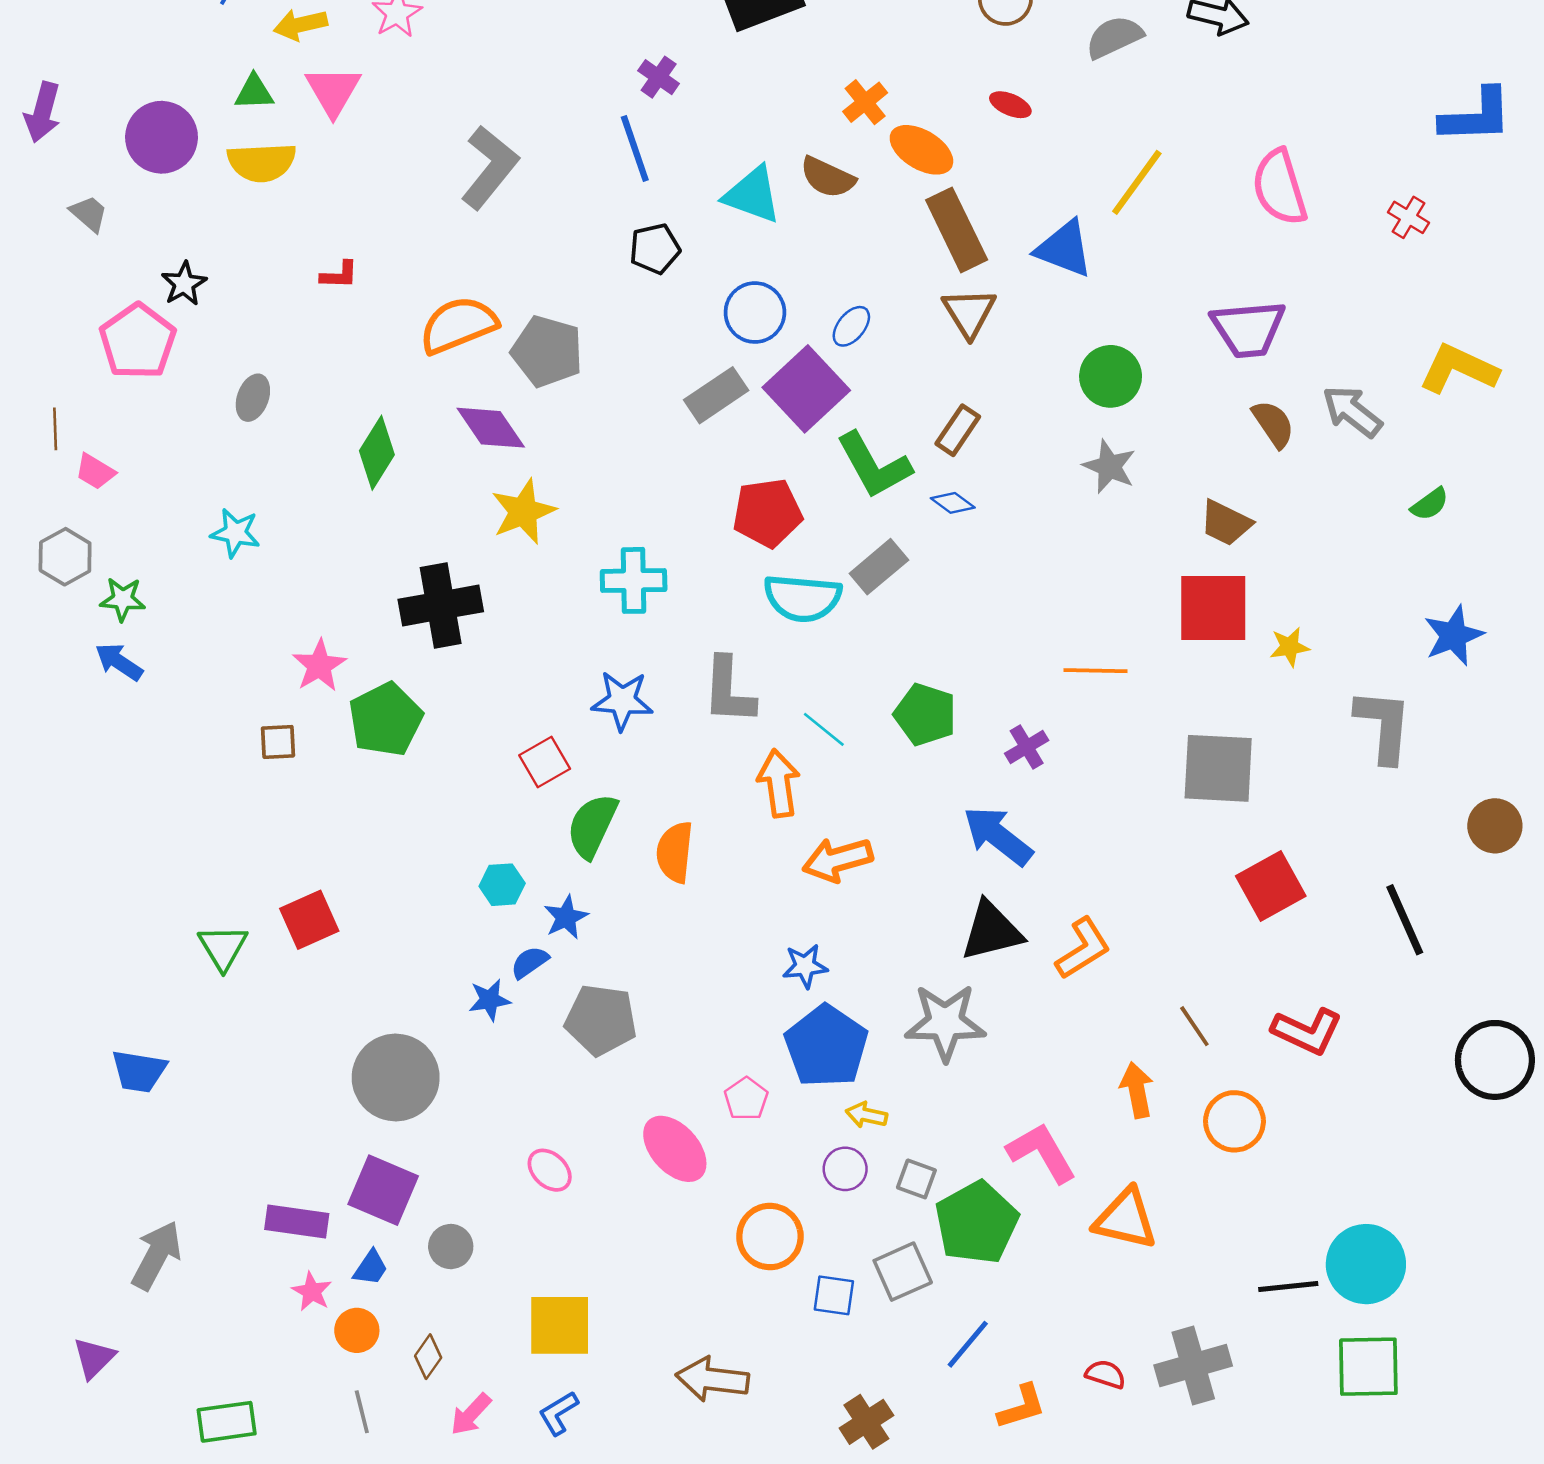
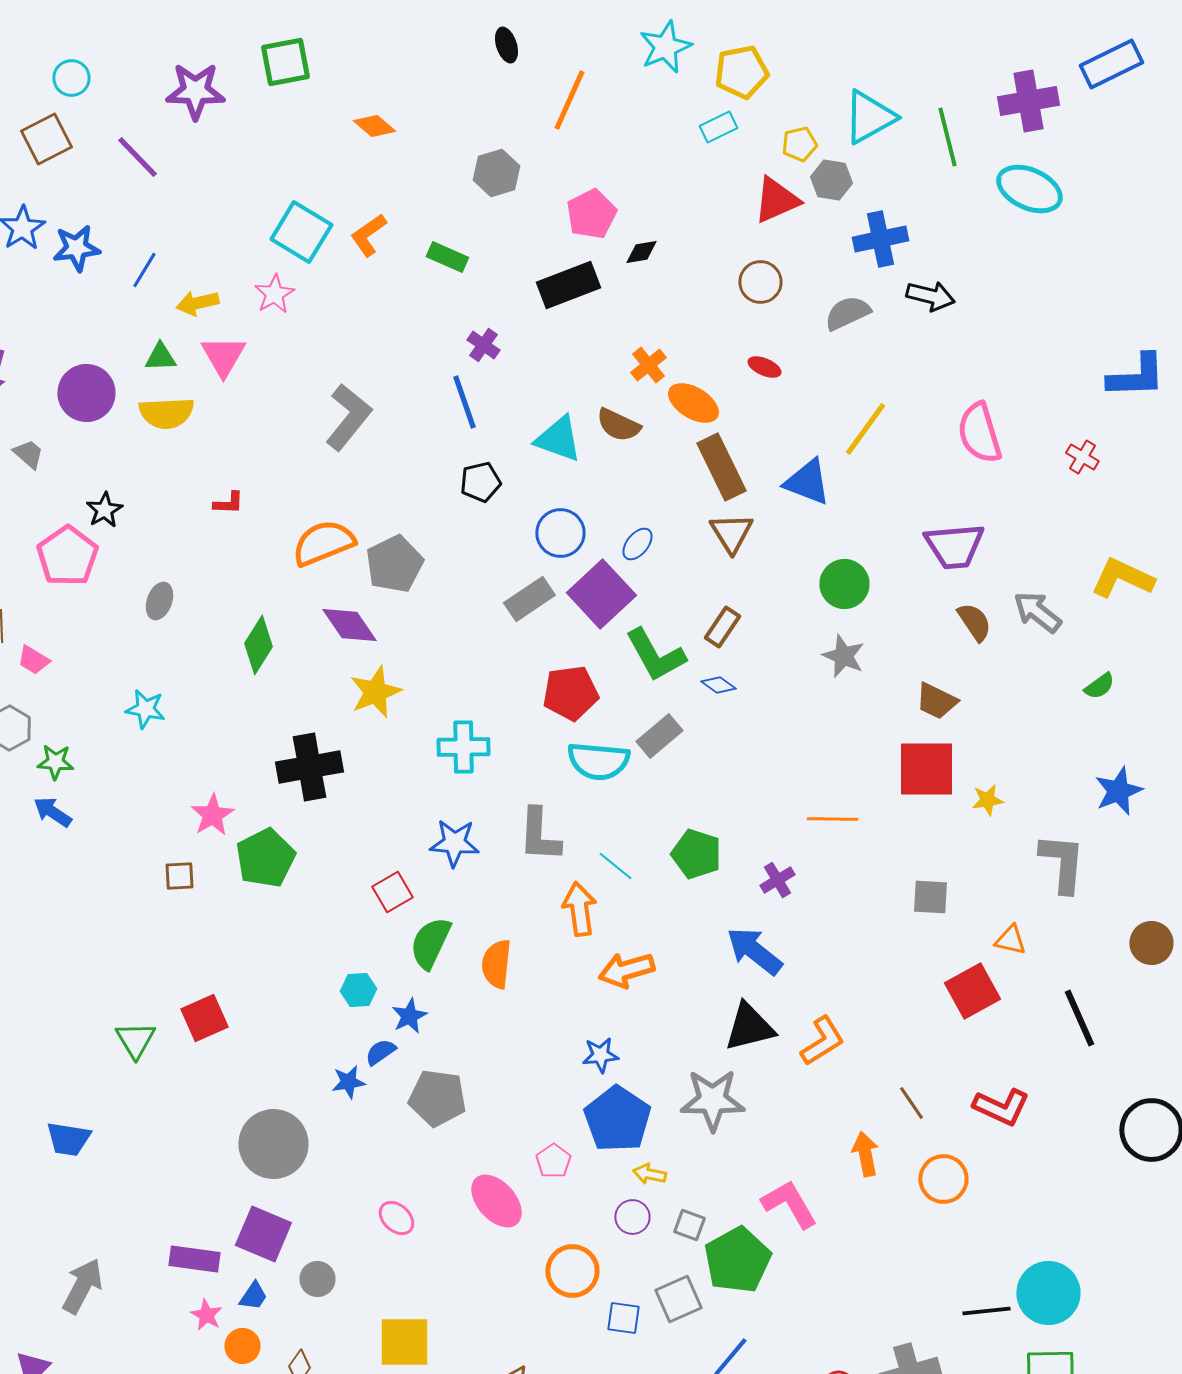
gray pentagon: (547, 351) -> (394, 564), turned 30
gray square: (1218, 768) -> (930, 897), size x0.6
orange triangle: (1126, 1219) -> (1010, 940), moved, size x0.6

